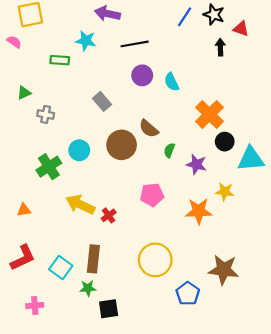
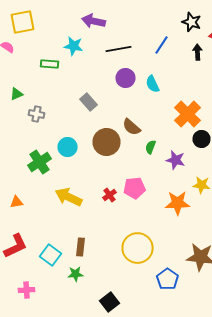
blue line: (185, 17) -> (162, 45), moved
red cross: (109, 215) -> (110, 195), moved
brown rectangle: (93, 259) -> (80, 247), size x0.7
black square: (109, 309) -> (110, 302), moved, turned -30

